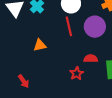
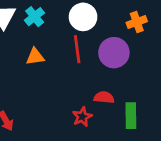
orange triangle: (40, 45) -> (35, 57), moved

